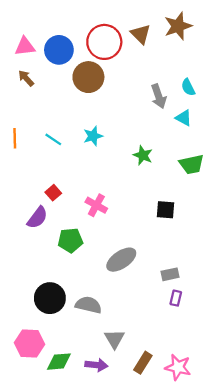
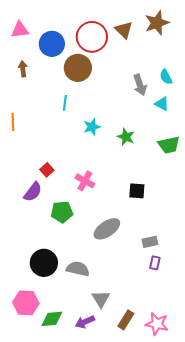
pink triangle: (25, 46) -> (20, 30), moved
brown arrow: (26, 78) -> (23, 69), turned 35
cyan star: (93, 136) -> (92, 127), moved
cyan line: (53, 139) -> (65, 103), moved, turned 63
black square: (165, 210) -> (137, 191), moved
purple arrow: (96, 365) -> (85, 322), turned 150

